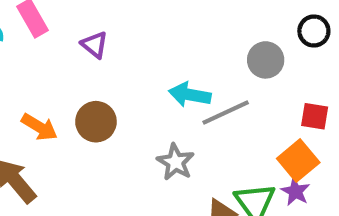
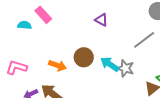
purple triangle: (95, 45) -> (101, 20), moved
cyan arrow: (190, 95) -> (110, 64), moved, turned 36

